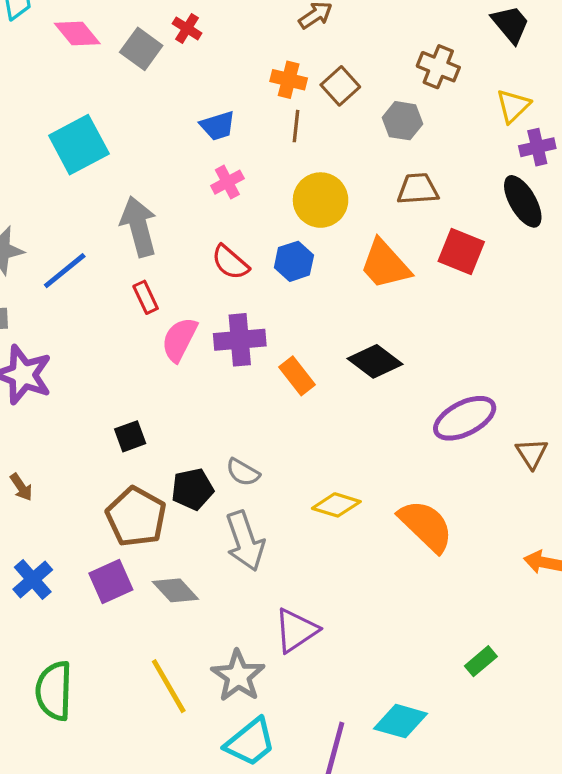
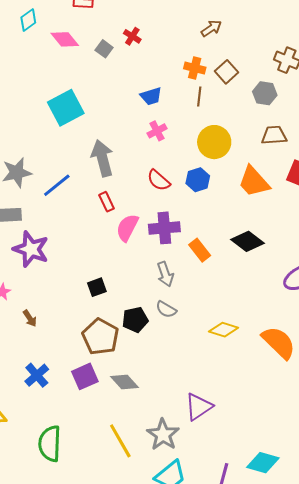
gray square: (141, 49) -> (104, 49), size x0.7
gray arrow: (245, 541) -> (165, 274), moved, size x0.7

